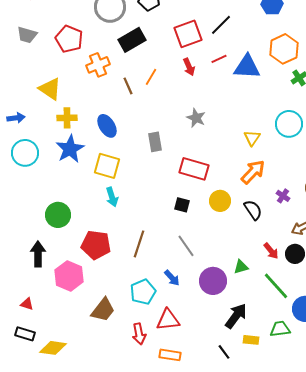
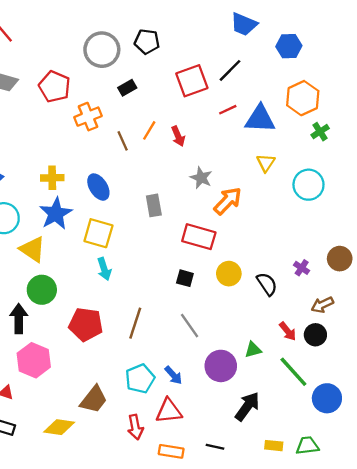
black rectangle: (132, 40) -> (127, 88), size x0.6
red arrow: (189, 67) -> (178, 136), moved
yellow triangle: (50, 89) -> (33, 249), moved
yellow triangle: (252, 138) -> (266, 163), moved
orange arrow: (253, 172) -> (228, 201), moved
black arrow: (38, 254) -> (19, 319), moved
pink hexagon: (69, 276) -> (34, 360), moved
blue arrow: (172, 278) -> (173, 375), moved
green trapezoid: (280, 329) -> (307, 446), moved
yellow rectangle: (251, 340) -> (274, 446), moved
yellow diamond: (53, 348) -> (59, 427), moved
black line: (224, 352) -> (215, 447), moved, turned -42

